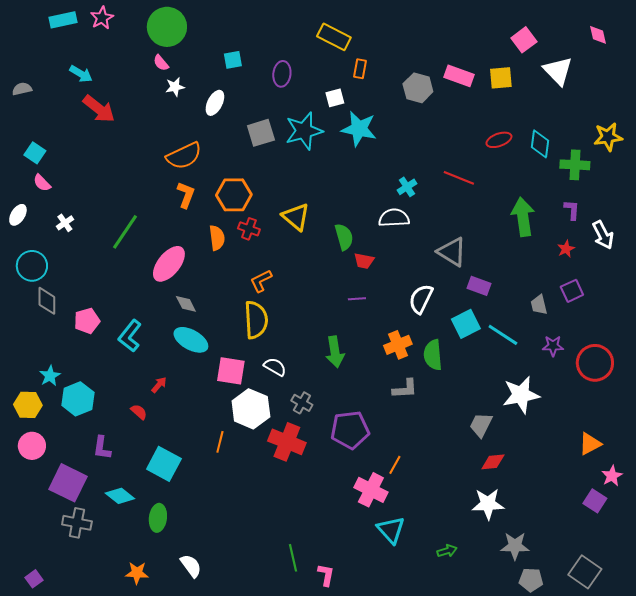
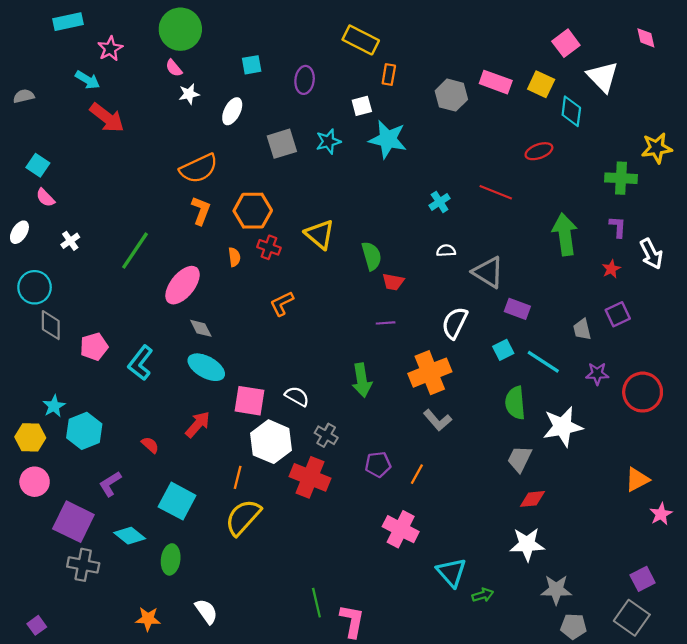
pink star: (102, 18) -> (110, 49), moved
yellow square: (501, 78) -> (541, 84), turned 30
cyan star: (304, 131) -> (328, 141), size x0.6
cyan diamond: (540, 144) -> (571, 111), moved
white semicircle: (394, 218) -> (446, 251), moved, size x0.6
orange semicircle: (217, 238) -> (234, 257), size x0.7
yellow semicircle: (256, 320) -> (243, 517), moved, turned -135
cyan square: (466, 324) -> (503, 350), size x0.7
orange cross: (398, 345) -> (430, 373), size x1.4
green semicircle: (433, 355) -> (515, 403), moved
red arrow: (159, 385) -> (198, 424), moved, size x1.5
gray L-shape: (405, 389) -> (437, 420), turned 52
purple pentagon: (350, 430) -> (378, 464), size x0.6
purple L-shape: (102, 448) -> (110, 484), turned 50
orange line: (395, 465) -> (417, 474), moved
purple square: (595, 501) -> (643, 579), moved, turned 30
cyan triangle: (391, 530) -> (451, 572), moved
pink L-shape: (326, 575) -> (352, 621), size x1.4

